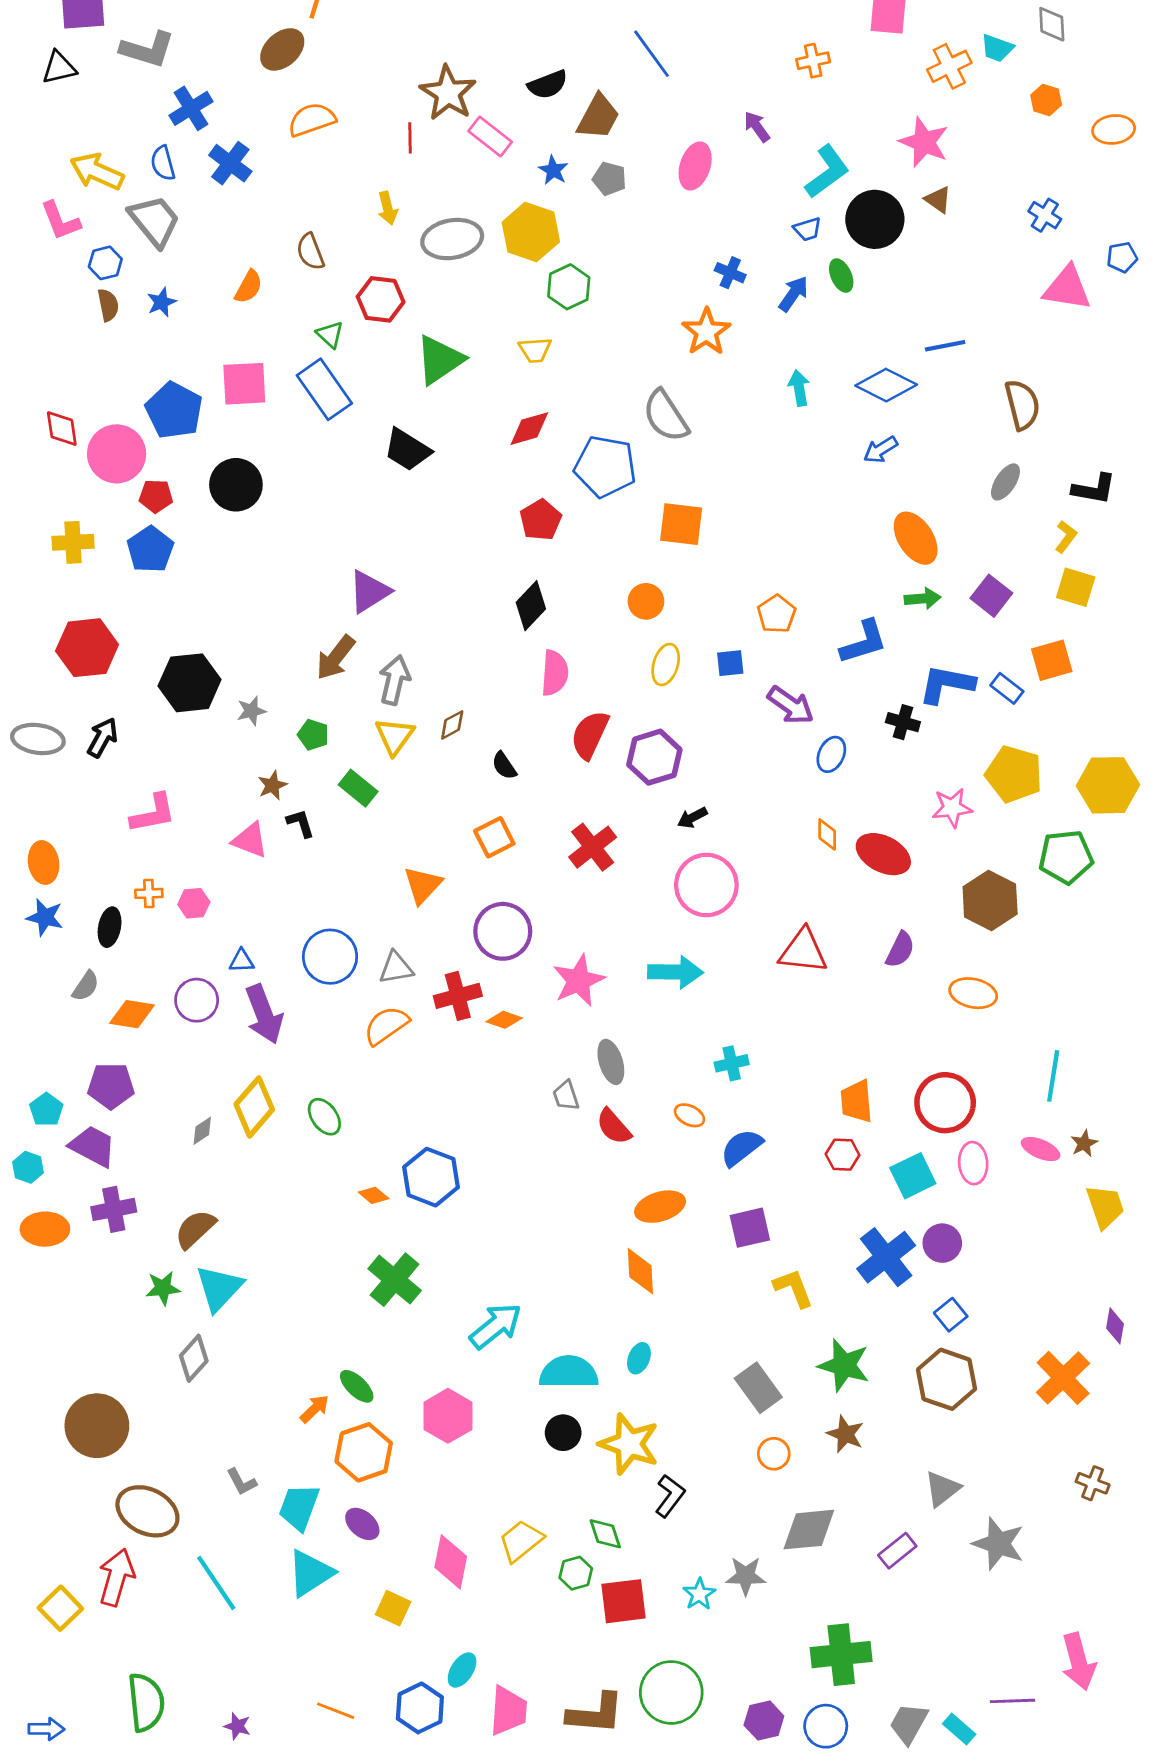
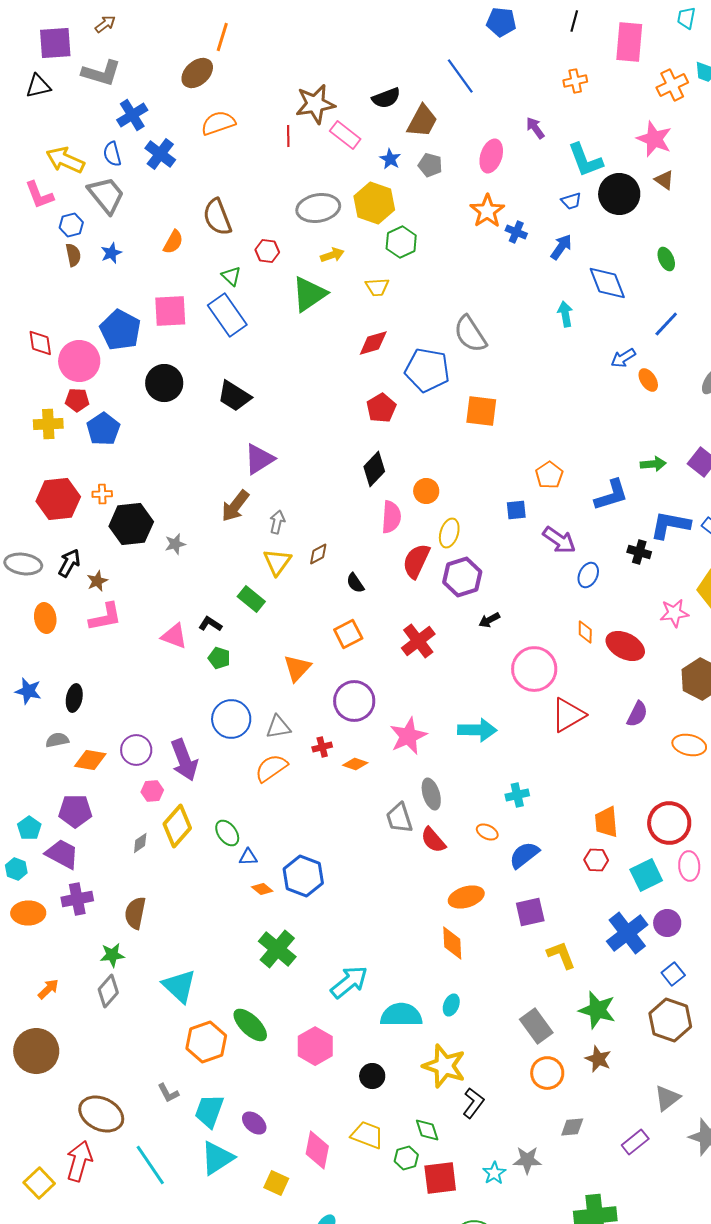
brown star: (448, 93) -> (315, 104), turned 30
cyan L-shape: (827, 172) -> (585, 160), turned 105
yellow arrow: (388, 208) -> (332, 255), moved, turned -95
brown semicircle: (310, 252) -> (217, 217), size x1.4
green ellipse: (841, 276) -> (666, 259), moved
red hexagon: (381, 299) -> (267, 251), size x0.7
orange star: (706, 332) -> (487, 211), moved
blue line: (945, 346) -> (666, 324), moved, turned -36
blue diamond: (886, 385) -> (607, 283), moved, turned 42
black trapezoid: (407, 450) -> (234, 396), moved
red pentagon: (156, 496) -> (77, 400), moved
orange ellipse: (916, 538) -> (648, 380), moved, size x0.6
orange circle: (646, 601) -> (426, 491), moved
yellow ellipse: (666, 665) -> (449, 533), moved
gray arrow: (395, 680) -> (277, 522), size x0.7
green pentagon: (313, 735) -> (219, 658), moved
brown star: (272, 785) -> (97, 581), moved
black L-shape: (301, 823) -> (210, 624), turned -40
orange ellipse: (44, 863) -> (45, 618), moved
pink circle: (706, 885) -> (534, 669), moved
orange cross: (149, 893) -> (102, 494), moved
pink hexagon: (194, 903) -> (152, 791), moved
red triangle: (803, 951) -> (568, 715), turned -36
blue triangle: (242, 961) -> (248, 857), moved
gray semicircle: (86, 986) -> (57, 740), turned -135
red cross: (458, 996) -> (322, 747), size x0.6
gray trapezoid: (566, 1096) -> (399, 818), size x1.4
brown semicircle: (195, 1229) -> (135, 913), turned -36
cyan triangle: (219, 1288) -> (179, 986), moved, turned -30
gray diamond: (194, 1358) -> (108, 991), moved
green ellipse: (357, 1386) -> (250, 1025), size x1.4
orange arrow: (315, 1409) -> (48, 989), moved
brown circle: (97, 1426) -> (36, 1051), moved
black circle: (563, 1433) -> (372, 1076), moved
orange hexagon: (364, 1452) -> (206, 1042), moved
orange circle: (774, 1454) -> (547, 1073), size x1.4
gray diamond: (809, 1530) -> (572, 1127), size x0.6
yellow trapezoid: (521, 1541) -> (367, 1135), turned 60

